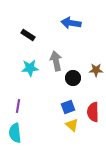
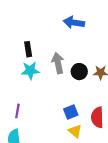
black rectangle: (28, 35) -> (28, 49), moved, turned 48
black circle: (73, 78) -> (79, 72), moved

